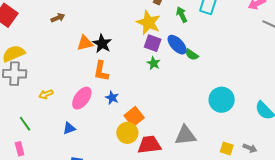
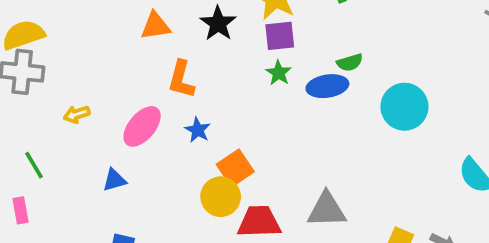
purple square: (153, 43) -> (280, 36), turned -30
black star: (102, 44) -> (218, 23), moved
blue ellipse: (177, 45) -> (327, 86), moved, turned -60
green semicircle: (192, 55) -> (350, 62), turned -56
cyan circle: (222, 100) -> (404, 107), moved

